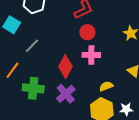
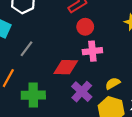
red diamond: (65, 67) -> (66, 67), turned 70
purple cross: (66, 94) -> (82, 92), moved

